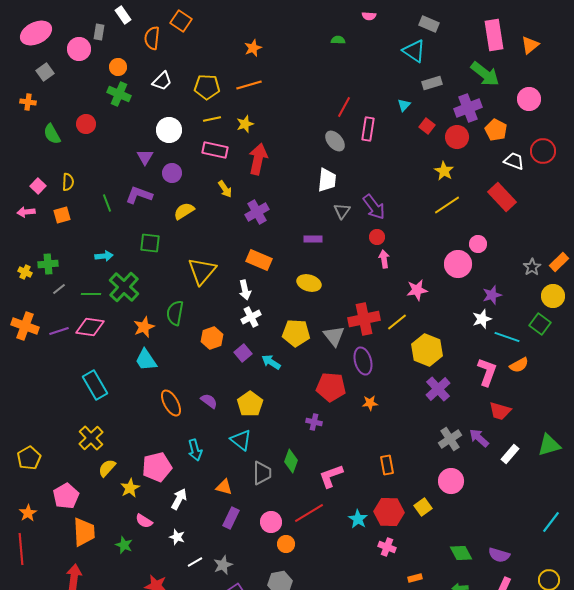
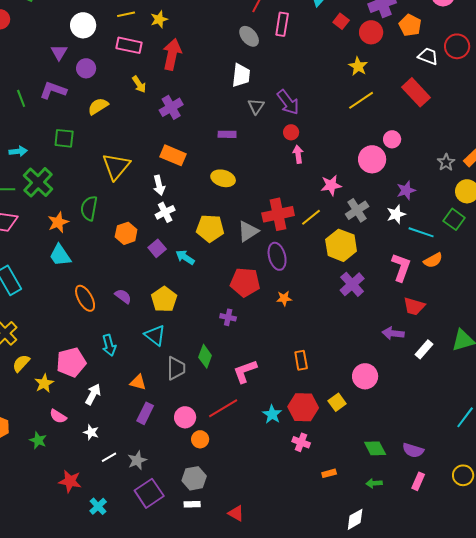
gray triangle: (334, 336) -> (248, 231), turned 35
purple arrow: (479, 438) -> (393, 333), turned -35
gray cross: (450, 439) -> (357, 210), moved

